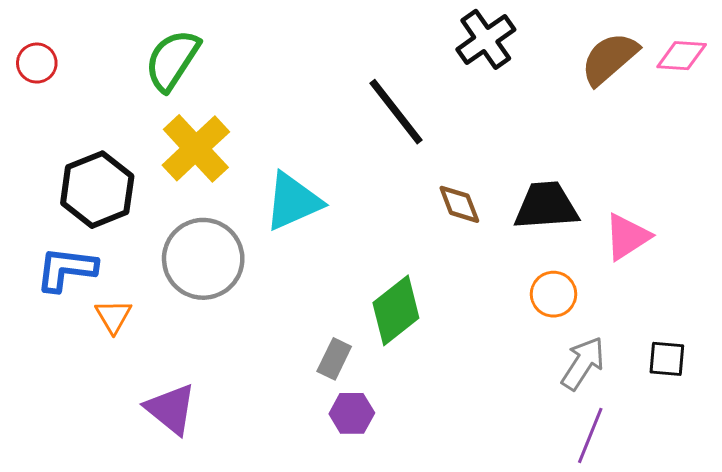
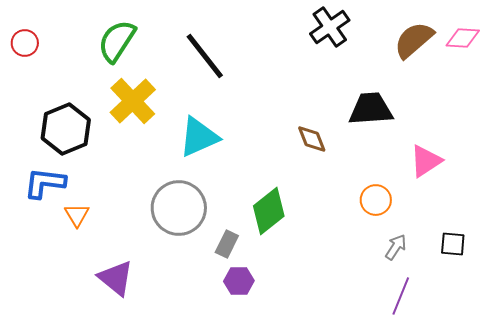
black line: (396, 112) -> (205, 56), moved
black trapezoid: (546, 206) -> (371, 109), moved
gray circle: (203, 259) -> (179, 208), moved
gray arrow: (583, 363) -> (396, 247), size x0.7

